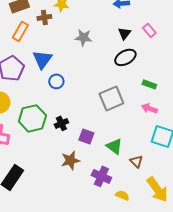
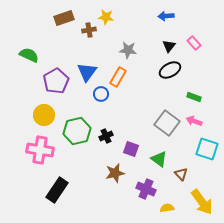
orange rectangle: (20, 31) -> (118, 77), moved
gray square: (111, 98) -> (167, 123), moved, turned -30
yellow semicircle: (122, 195) -> (167, 208), turned -32

